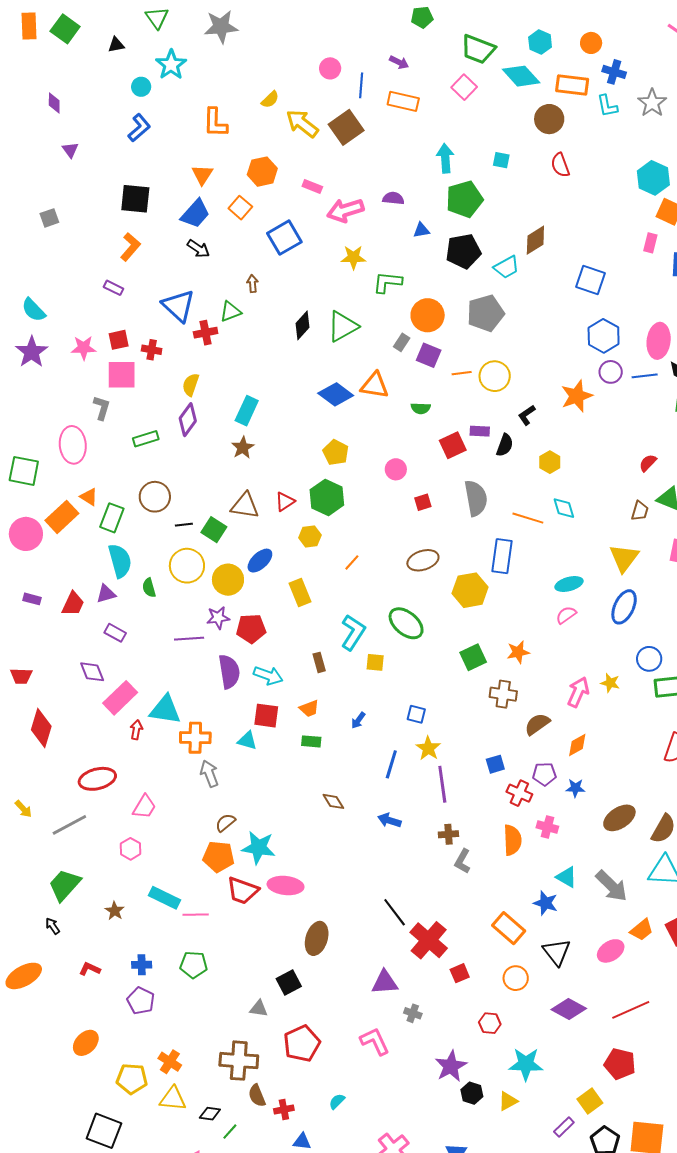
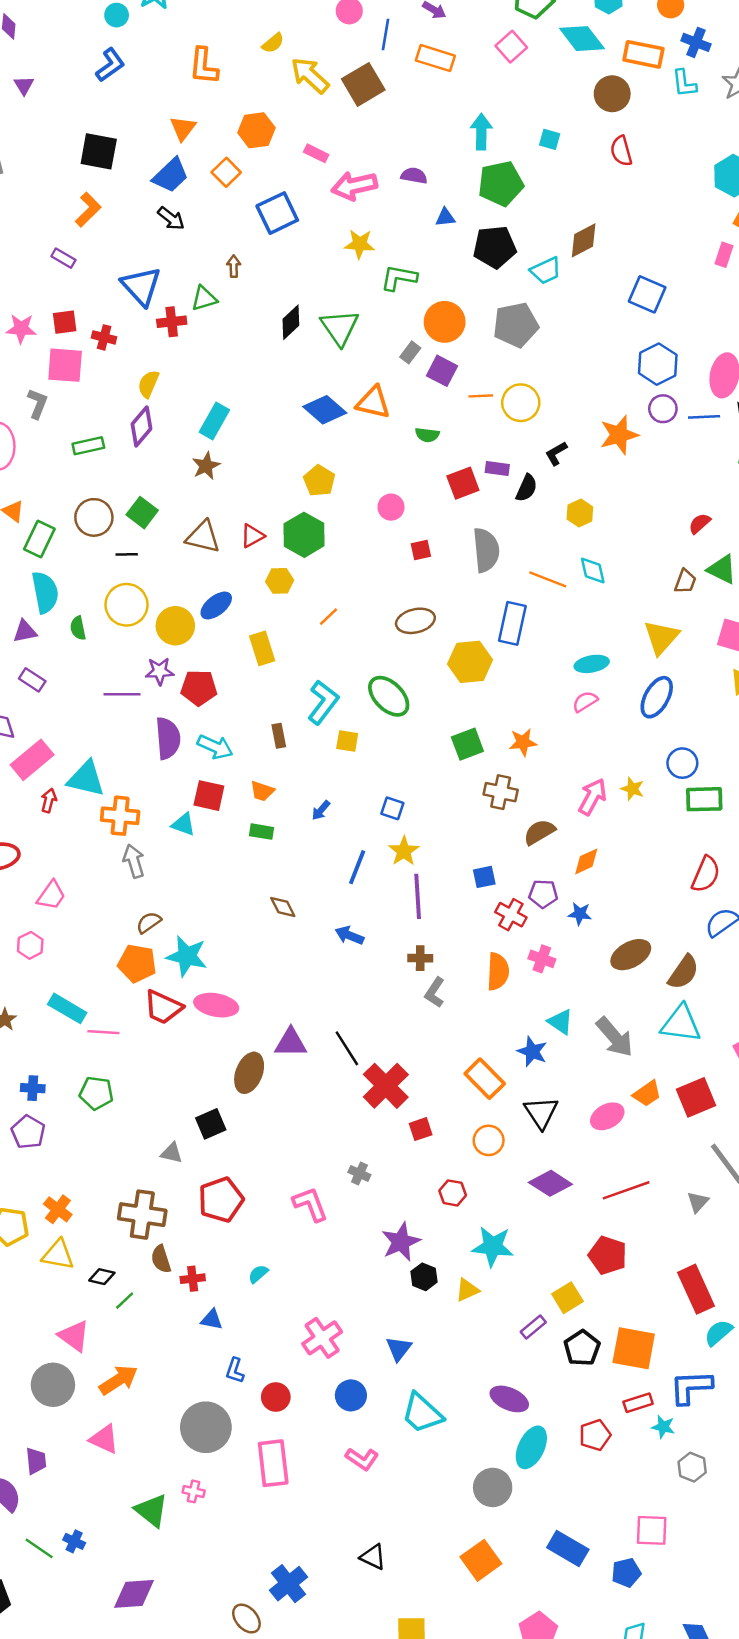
green triangle: (343, 326) -> (340, 327), turned -40
green square: (214, 530) -> (142, 513), moved
orange trapezoid: (309, 708) -> (262, 791), turned 35
purple triangle: (385, 982) -> (291, 1043), moved

